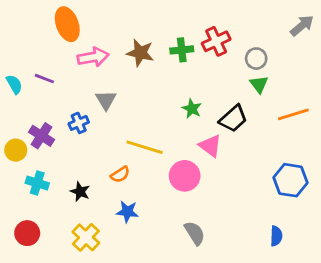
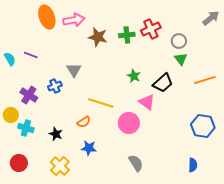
pink arrow: (93, 57) -> (74, 20), moved
yellow circle: (16, 150) -> (11, 115), moved

